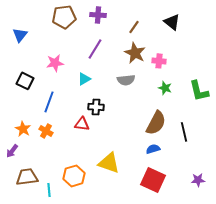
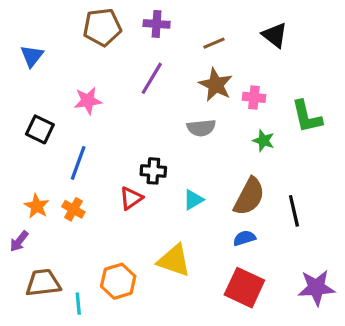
brown line: (134, 27) -> (214, 43), turned 32
cyan triangle: (84, 79) -> (193, 200), moved
green L-shape: (199, 91) -> (307, 117), moved
red triangle: (82, 124) -> (131, 198), turned -42
purple star: (198, 180) -> (316, 288), size x1.6

